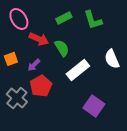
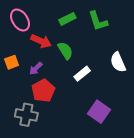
white rectangle: (78, 70) -> (82, 74), size x0.7
gray cross: (17, 98) -> (26, 115), moved, turned -30

